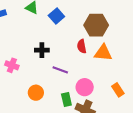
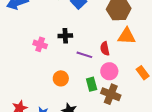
red semicircle: (82, 46) -> (105, 49), moved
pink cross: (12, 65) -> (40, 44), moved

